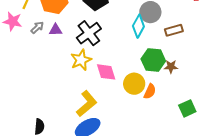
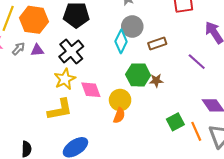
orange semicircle: (150, 91) -> (119, 116), moved
yellow L-shape: (87, 104) -> (60, 109), moved, turned 32

